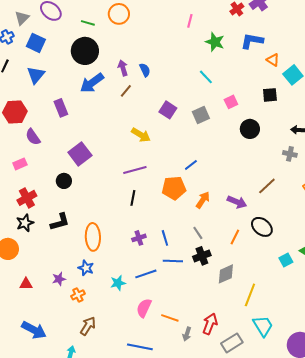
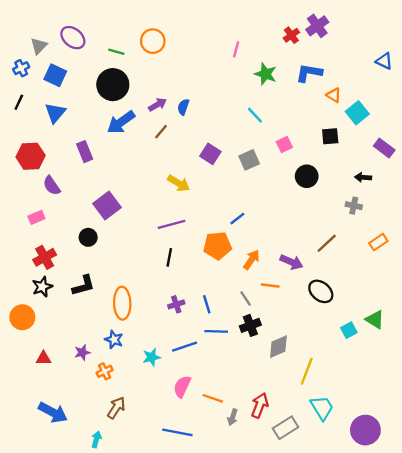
purple arrow: (123, 68) -> (157, 105), turned 77
blue semicircle: (145, 70) -> (183, 107), turned -136
orange line: (235, 237) -> (270, 286), moved, turned 70

